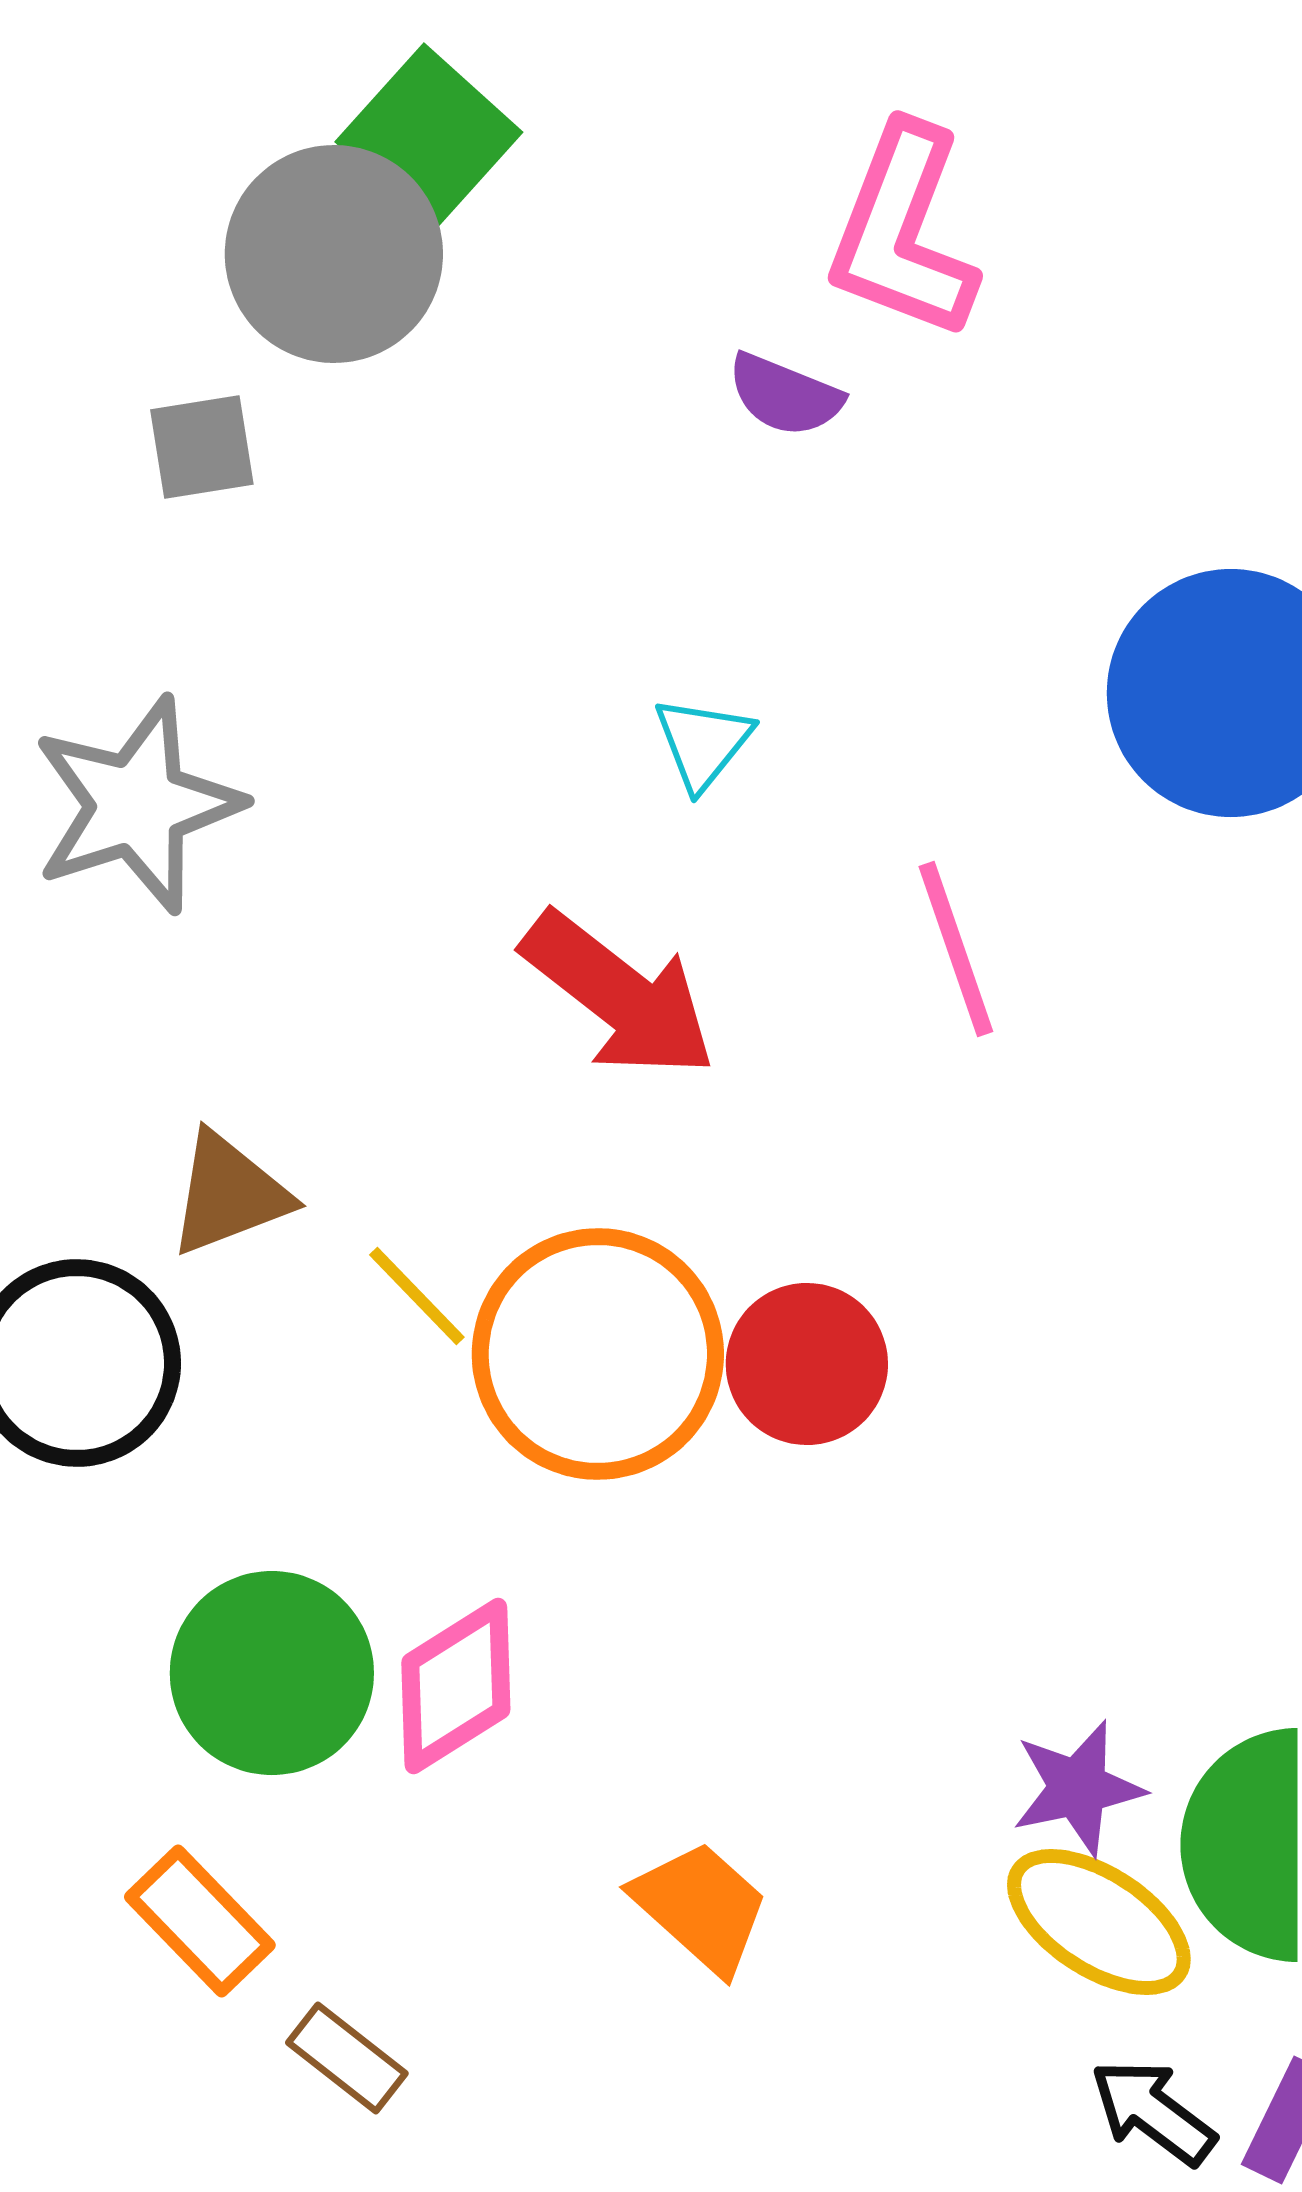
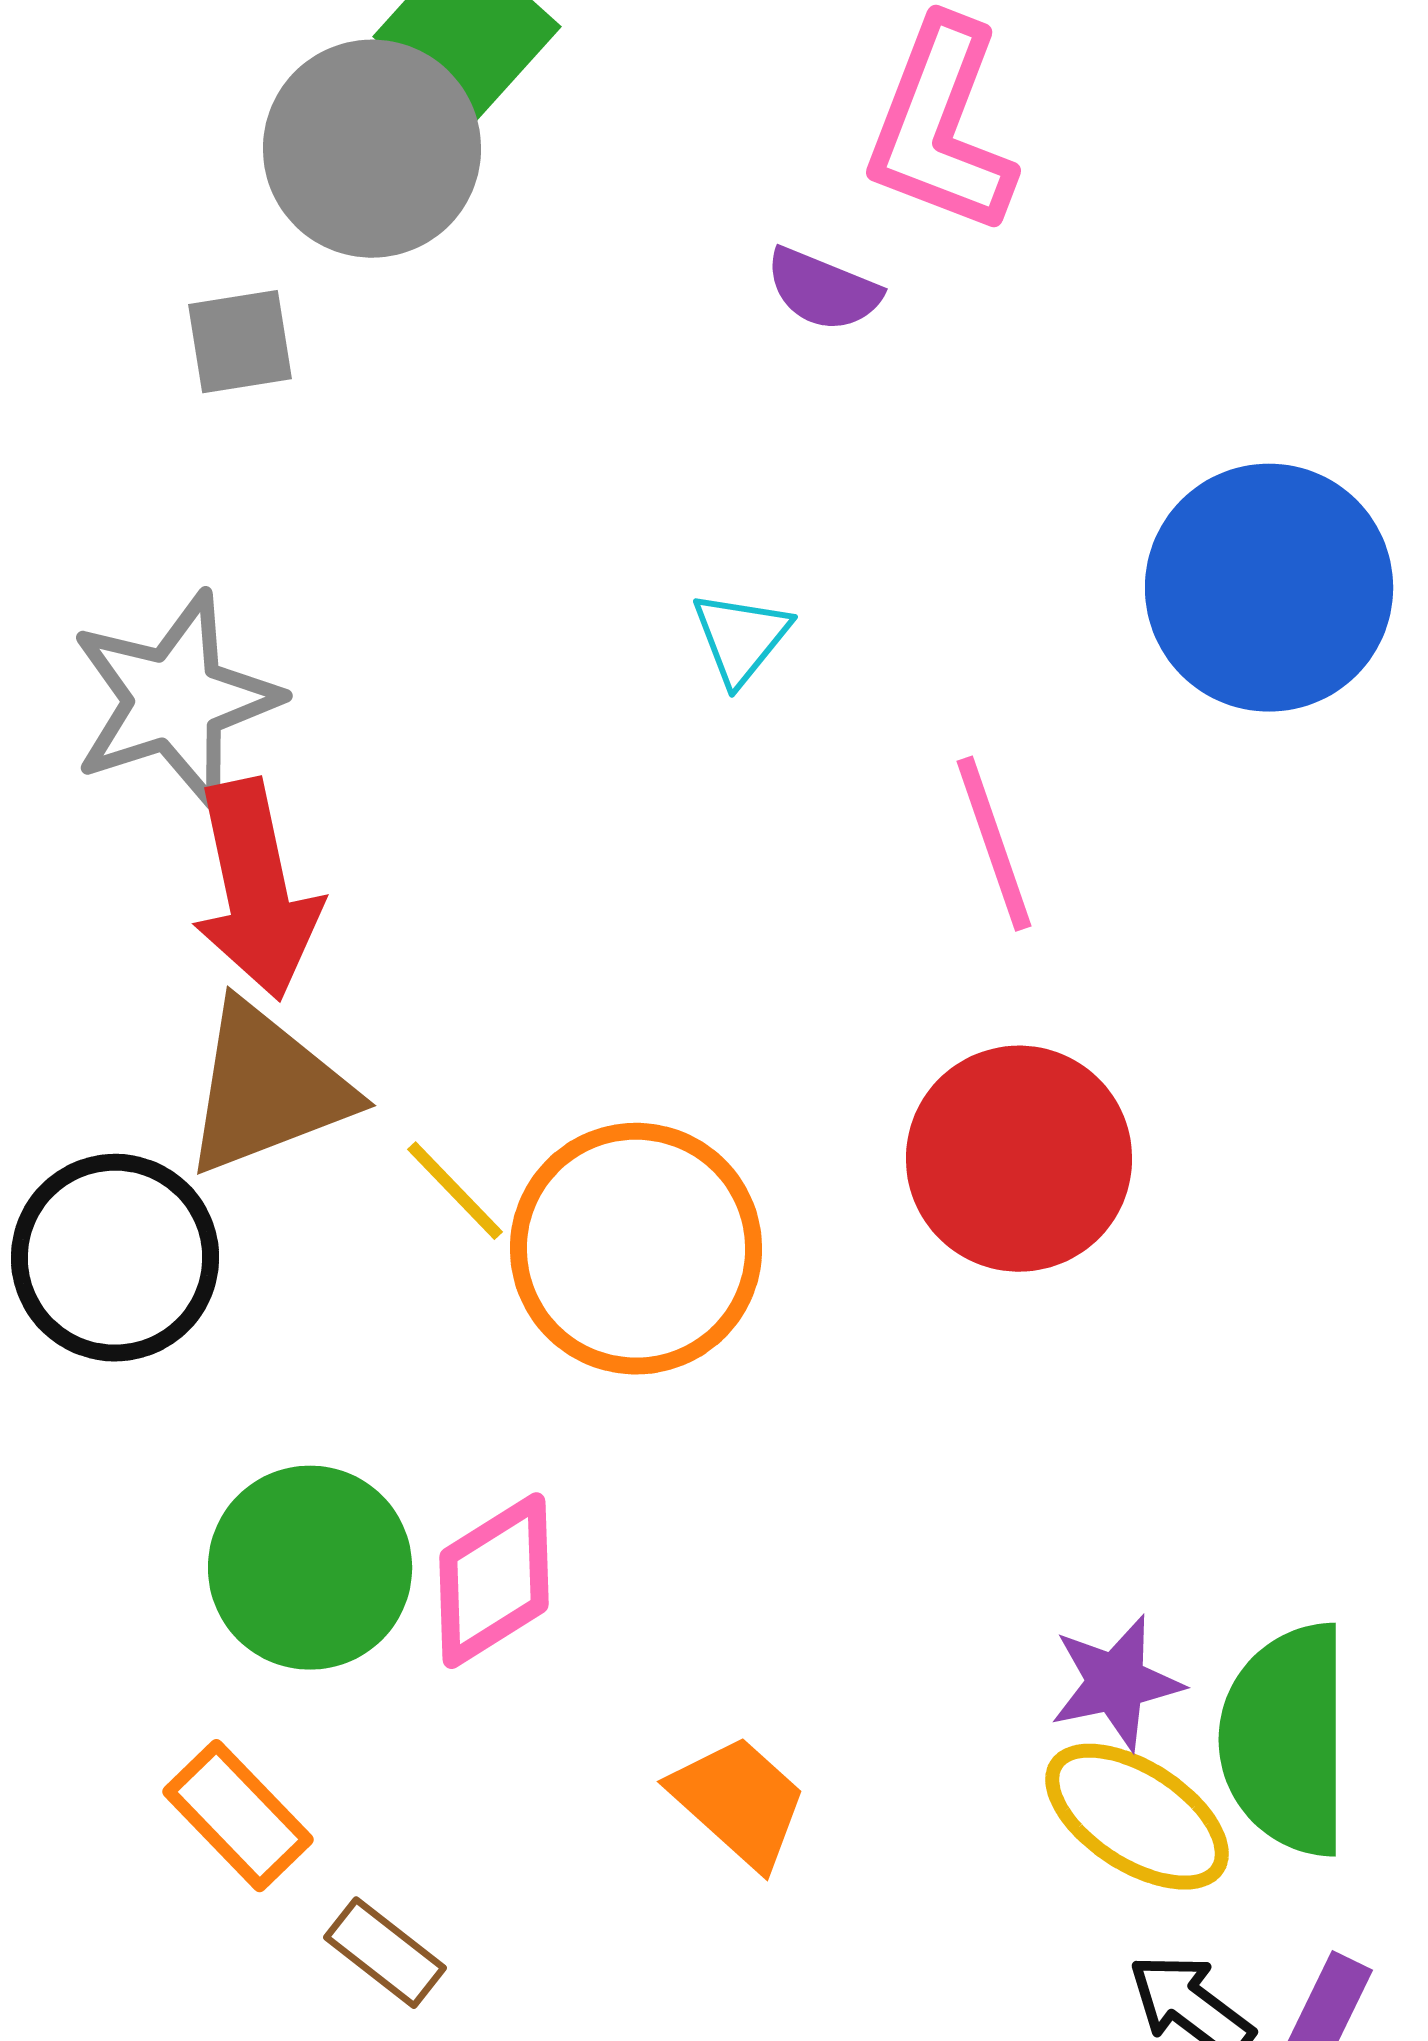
red arrow: (619, 995) -> (256, 890), moved, turned 40
brown triangle: (229, 1194) -> (267, 1089), size x1.4
red circle: (807, 1364) -> (1019, 1159), moved, size x1.4

